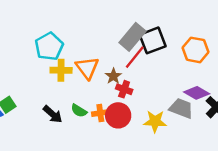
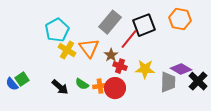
gray rectangle: (132, 37) -> (110, 22), moved
orange hexagon: (195, 50) -> (180, 19), moved
yellow cross: (61, 70) -> (67, 50), turned 30
gray trapezoid: (181, 108) -> (168, 82), turned 70
yellow star: (155, 121) -> (145, 69), moved

